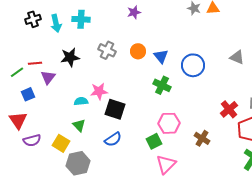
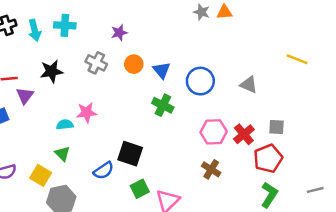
purple star: (134, 12) -> (119, 33), moved
gray triangle: (237, 57) -> (249, 85), moved
black square: (115, 109) -> (130, 154), moved
pink hexagon: (169, 123) -> (214, 132), moved
green square: (154, 141) -> (140, 189), moved

